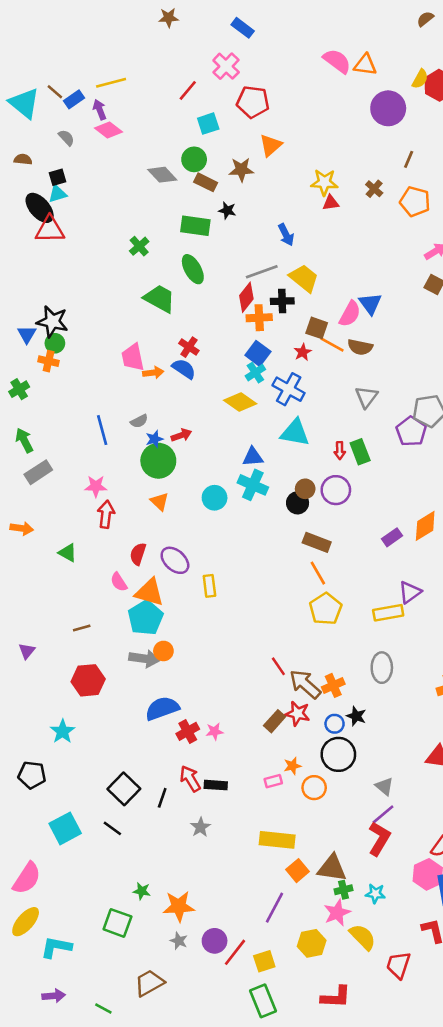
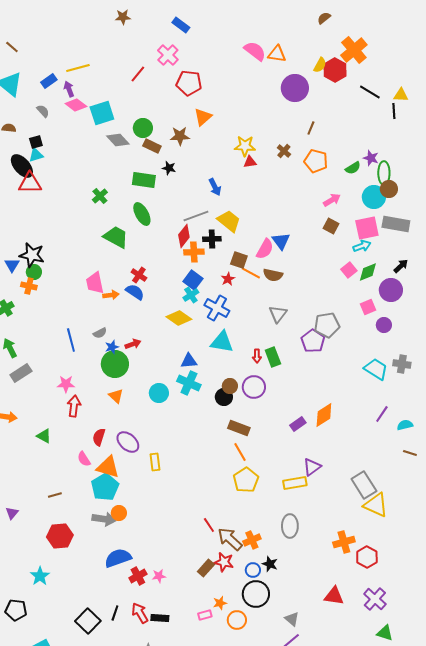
brown line: (55, 92) -> (12, 47), moved
cyan square: (208, 124) -> (102, 113), moved, size x1.4
black line: (162, 798) -> (115, 613), moved

